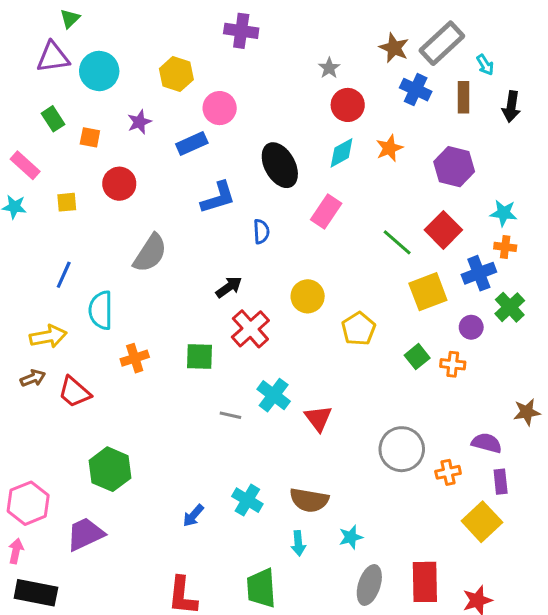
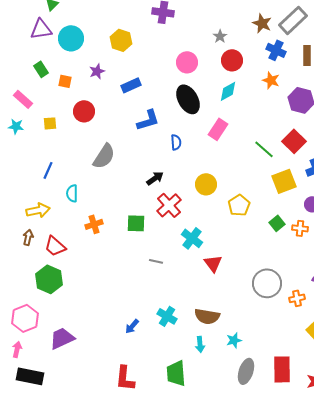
pink circle: (220, 108) -> (187, 62), moved
orange star: (389, 148) -> (271, 80), moved, turned -30
cyan semicircle: (101, 310) -> (72, 193), size x0.7
brown arrow: (33, 378) -> (28, 237), turned -56
cyan cross: (274, 395) -> (192, 238), moved
green hexagon: (110, 469) -> (49, 279), moved

